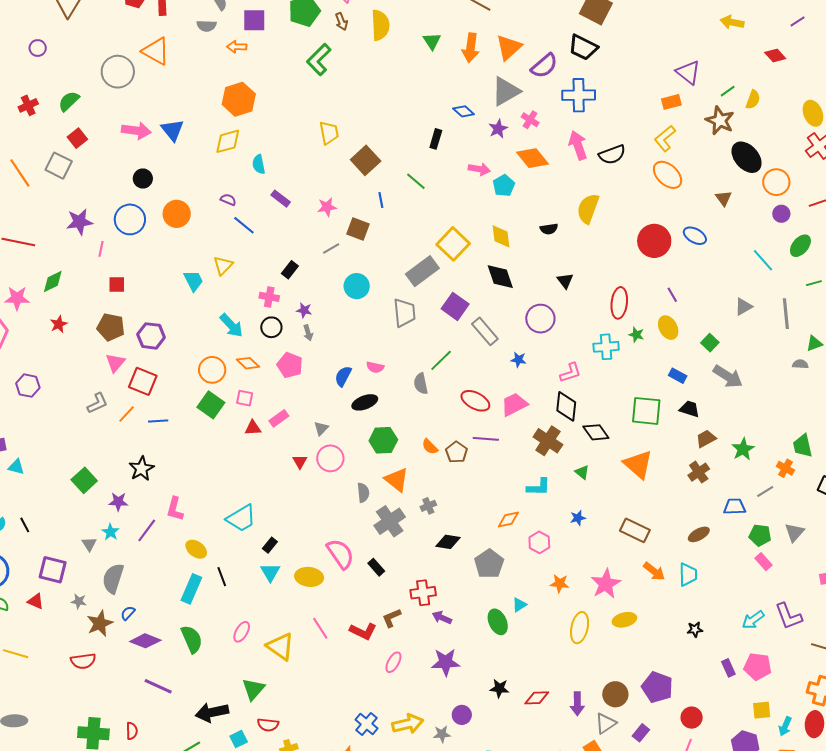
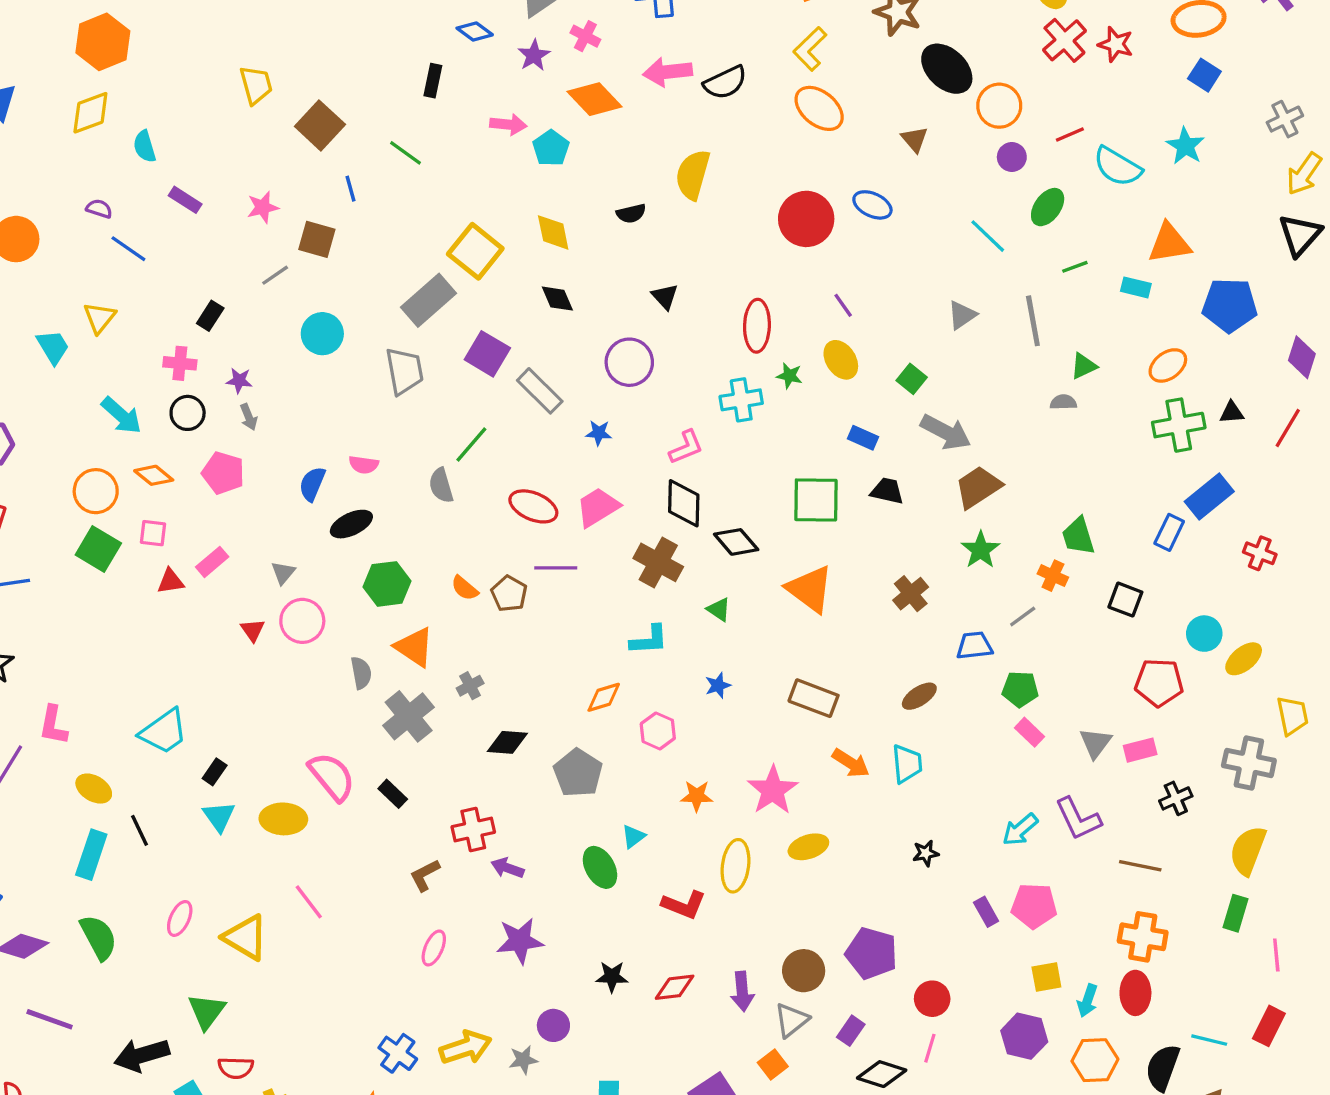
pink arrow: (578, 145) -> (668, 72), turned -72
black diamond: (500, 277) -> (557, 299), size x0.7
brown trapezoid: (706, 439) -> (978, 487), moved, size x1.4
gray triangle: (794, 532) -> (1096, 743), moved
red L-shape: (363, 631) -> (684, 905), moved

